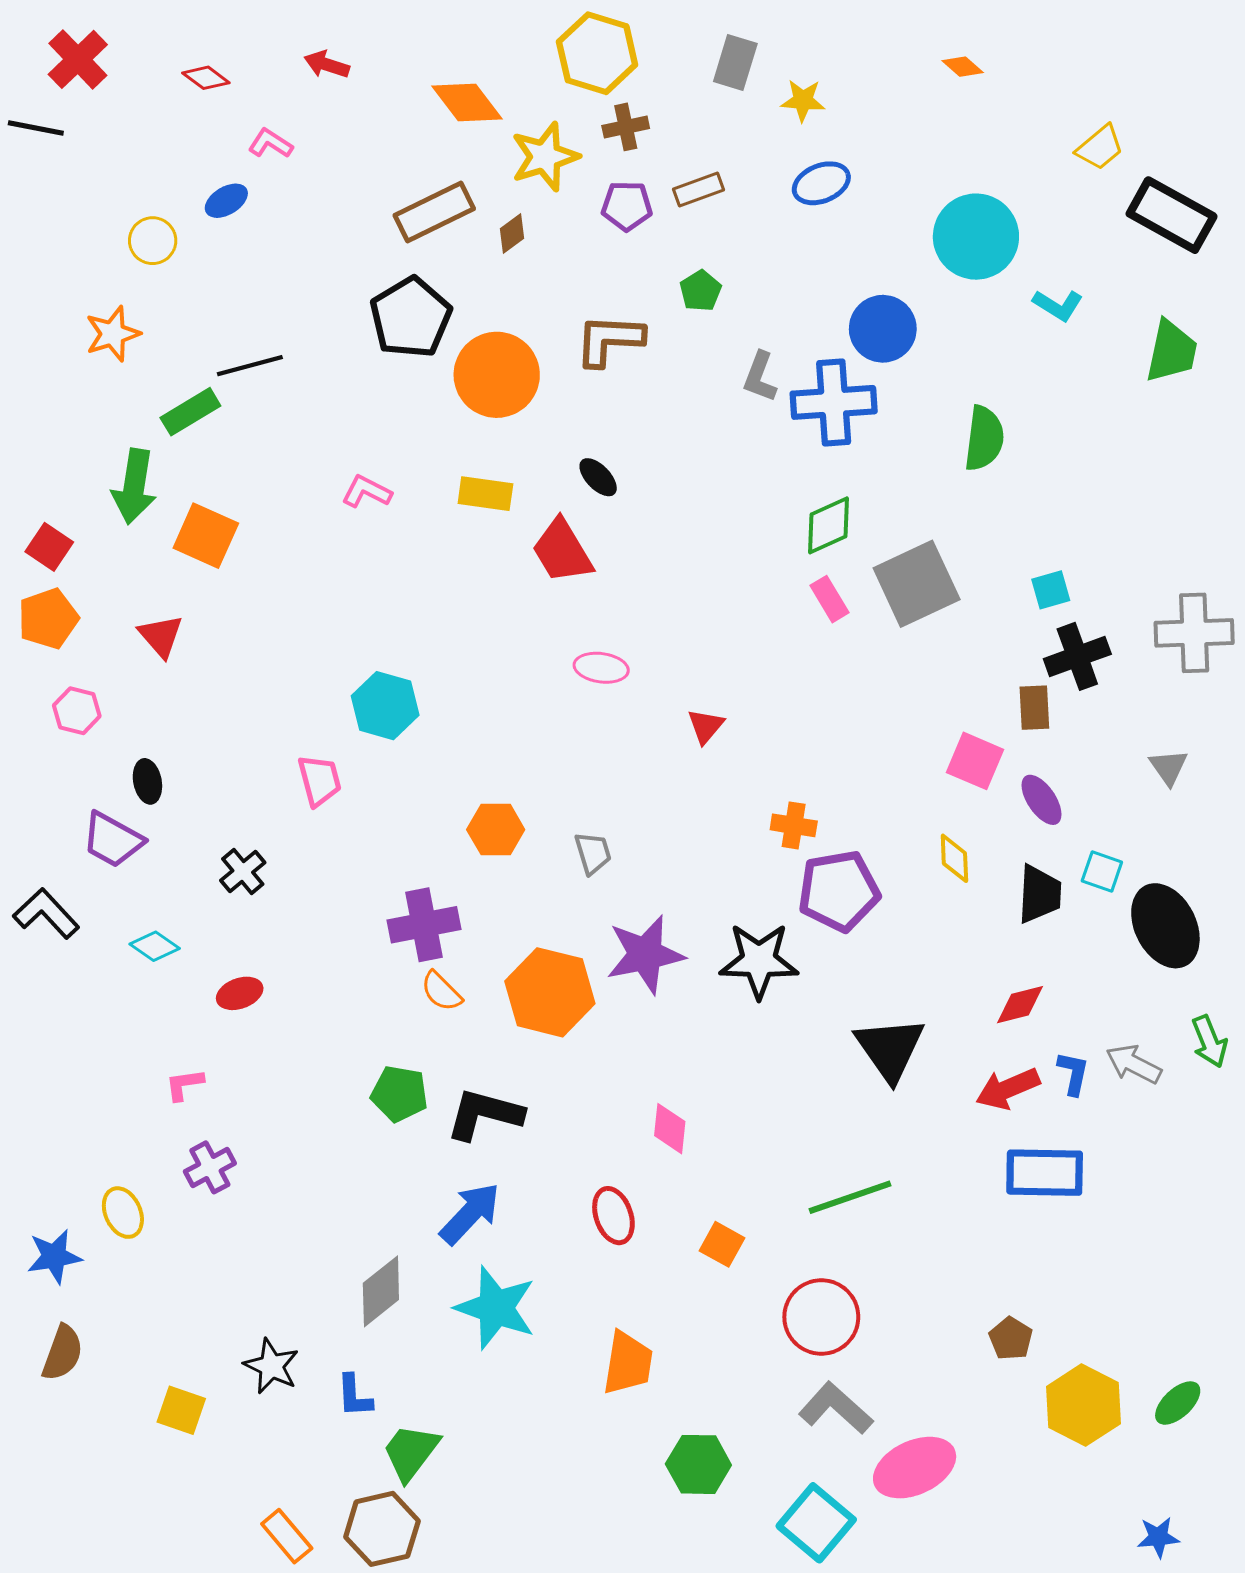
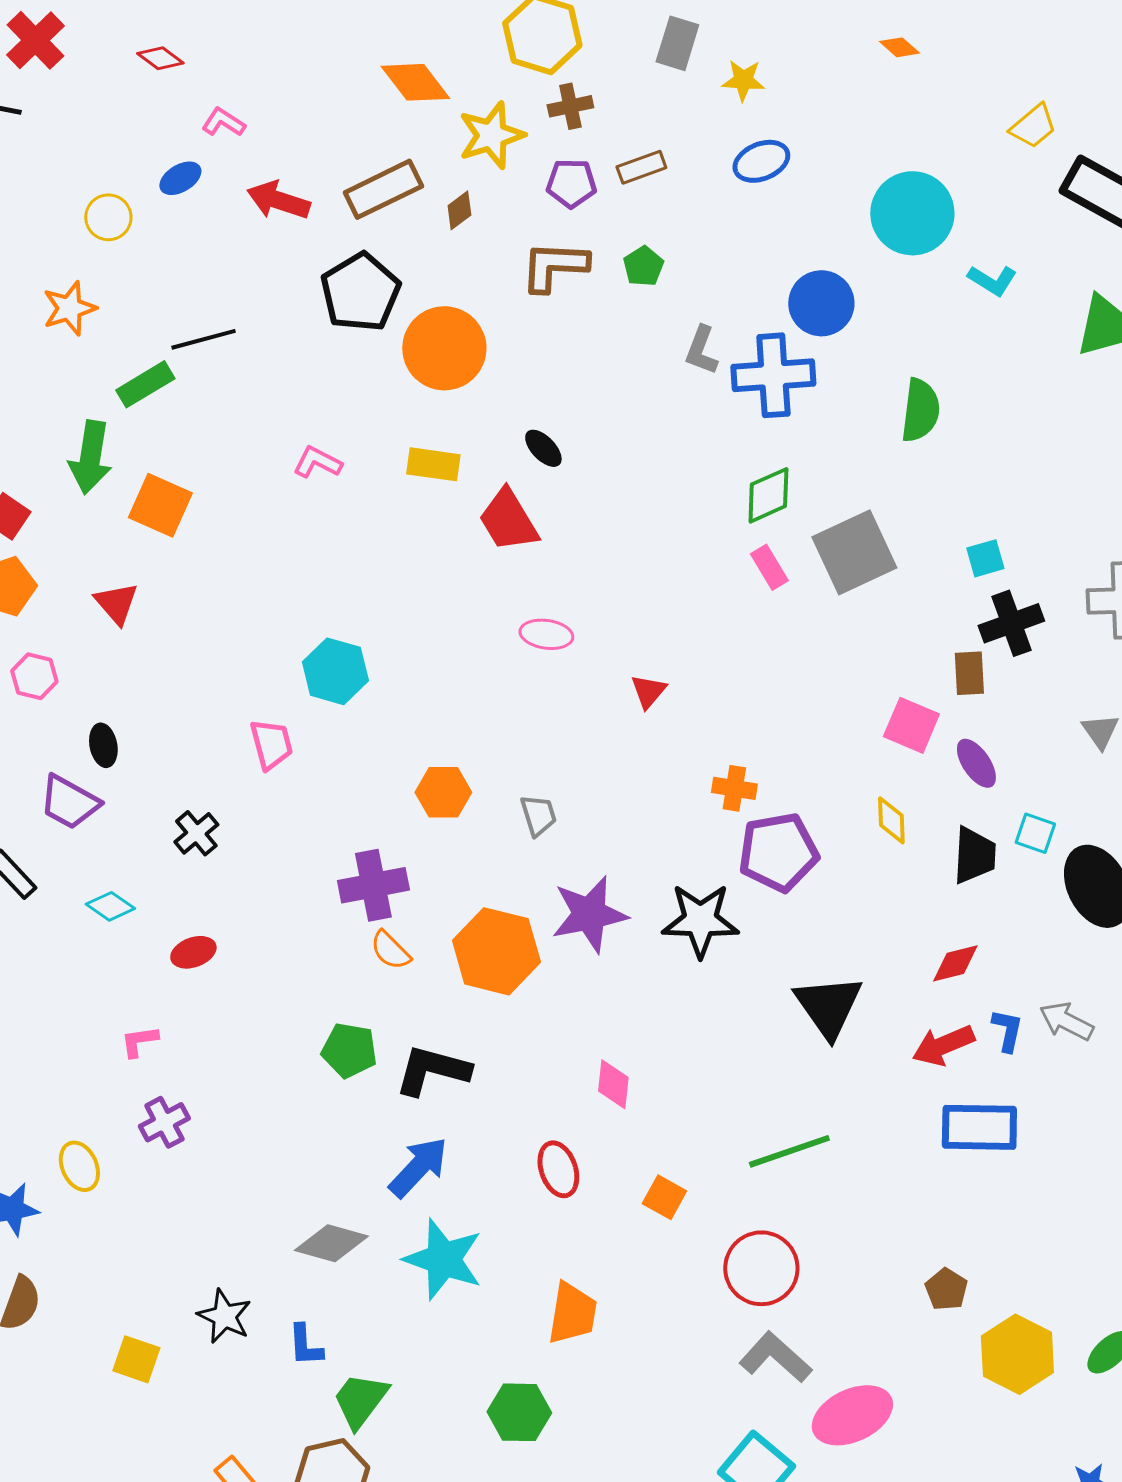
red arrow: (327, 65) -> (278, 200), moved, size x1.4
brown L-shape: (609, 340) -> (554, 266), moved
gray diamond: (381, 1291) -> (331, 1243), turned 54
green hexagon: (698, 1464) -> (519, 1412), moved

